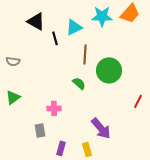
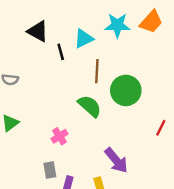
green semicircle: (79, 83) -> (90, 106), size x1.5
pink cross: (54, 108) -> (60, 136), turned -32
gray rectangle: (40, 130) -> (50, 170), moved

